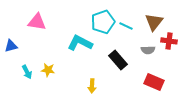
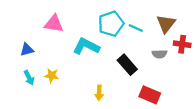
pink triangle: (37, 22) -> (54, 24), moved
blue triangle: (11, 46) -> (27, 50), moved
red rectangle: (154, 82) -> (150, 95), moved

